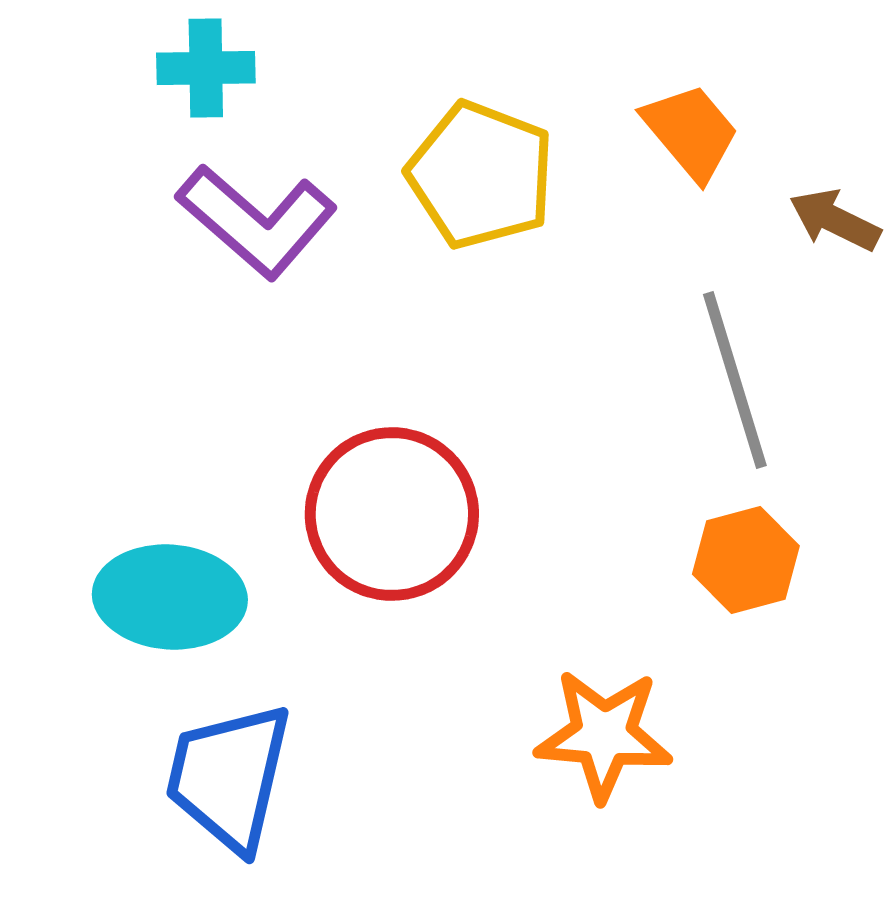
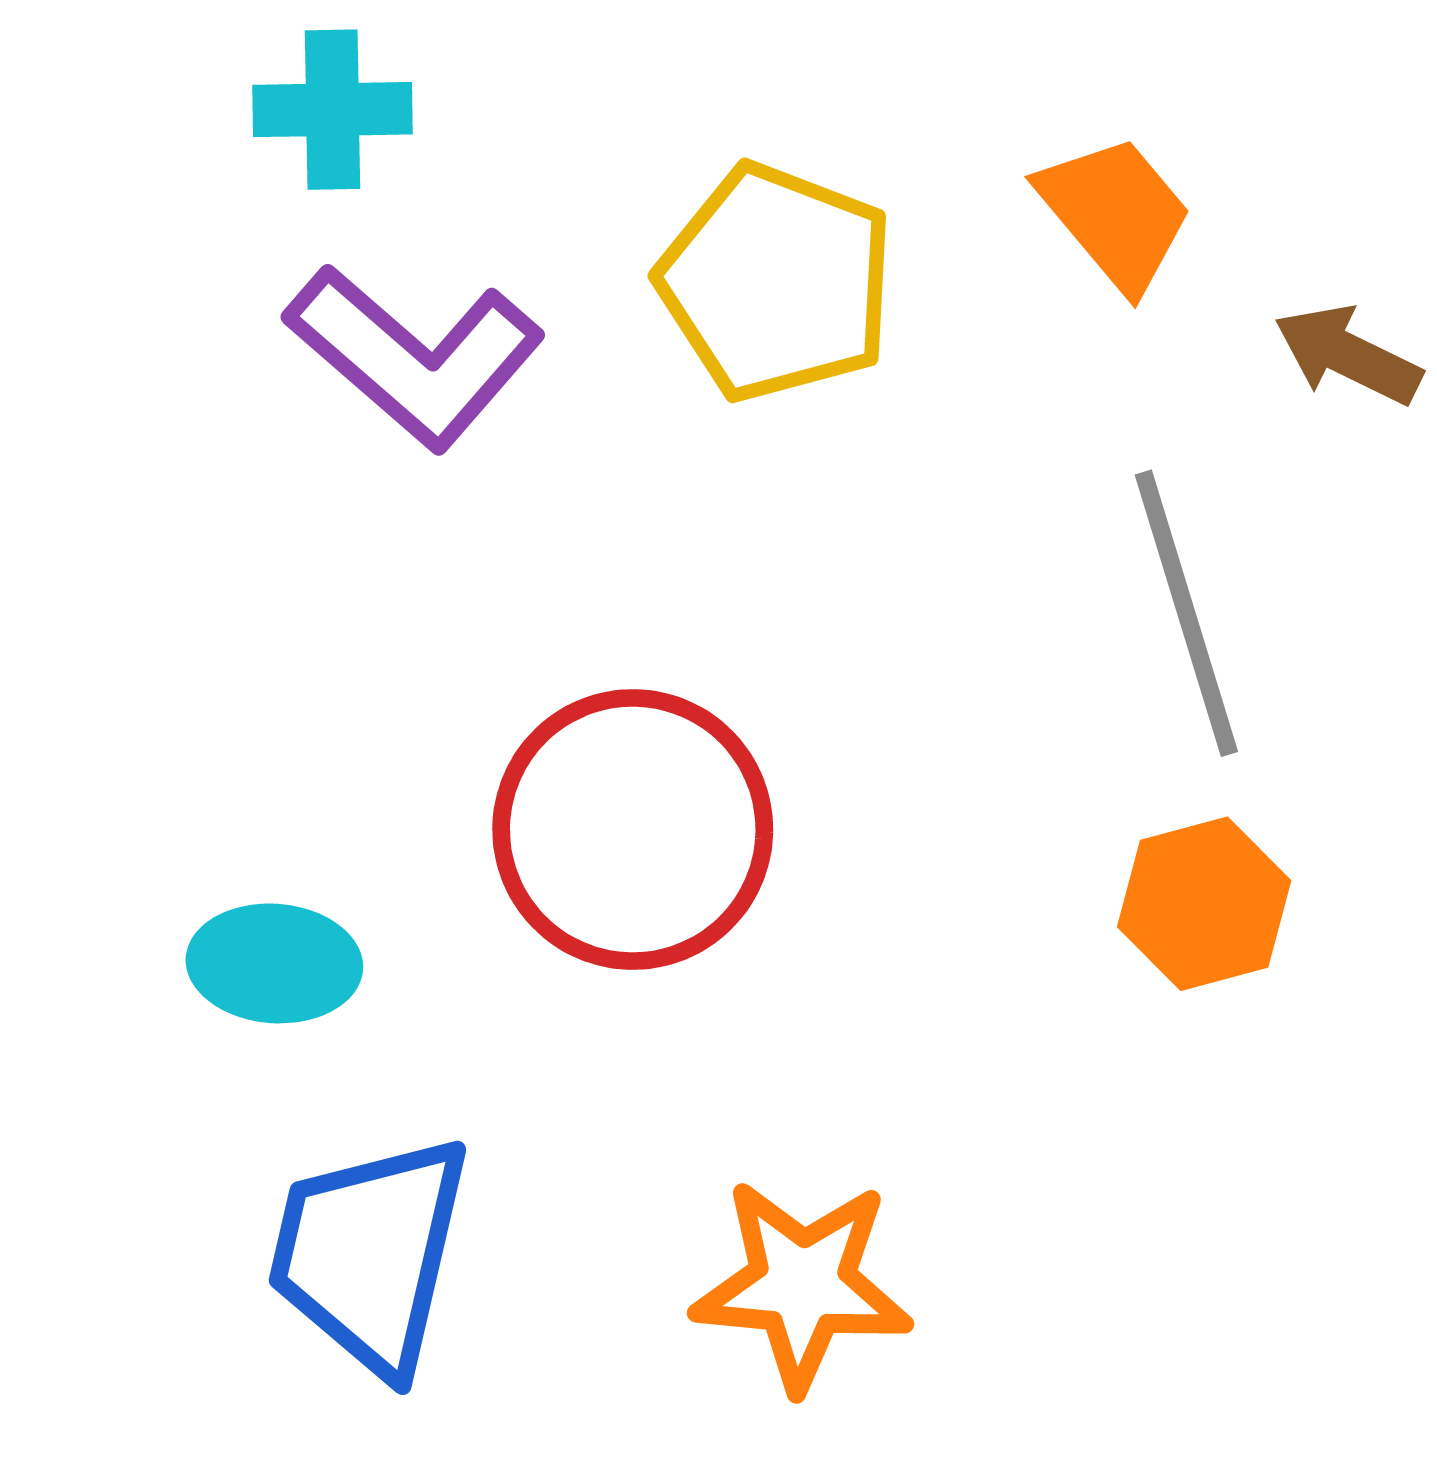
cyan ellipse: (170, 597) -> (274, 963), size x0.7
orange star: (604, 735) -> (802, 1285), moved

